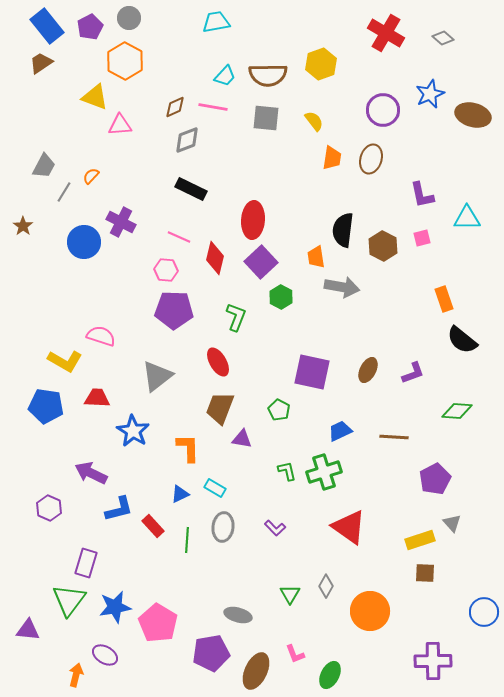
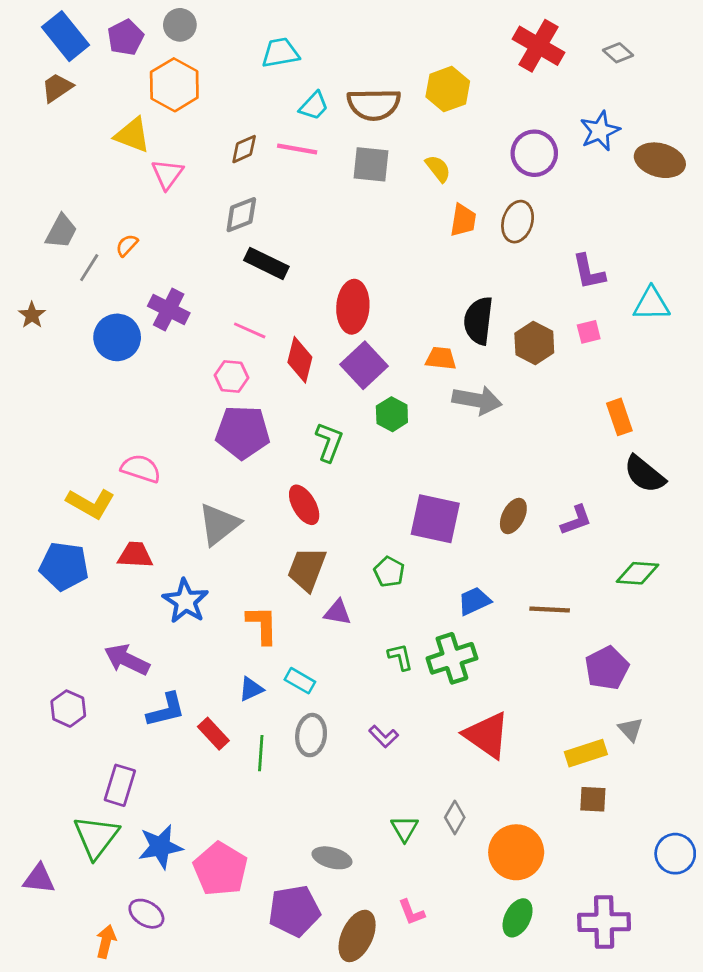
cyan trapezoid: (216, 22) -> (280, 53), moved
pink triangle: (120, 125) -> (167, 174), turned -50
gray diamond: (187, 140) -> (241, 215), moved
orange trapezoid: (316, 257) -> (441, 358), turned 105
green ellipse: (330, 675) -> (518, 918), moved

